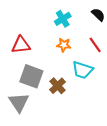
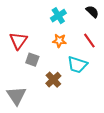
red triangle: (21, 45) -> (18, 41), turned -48
gray square: (31, 76) -> (32, 60), moved, size x0.6

